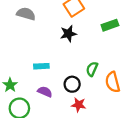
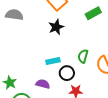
cyan rectangle: (41, 66) -> (53, 61), moved

